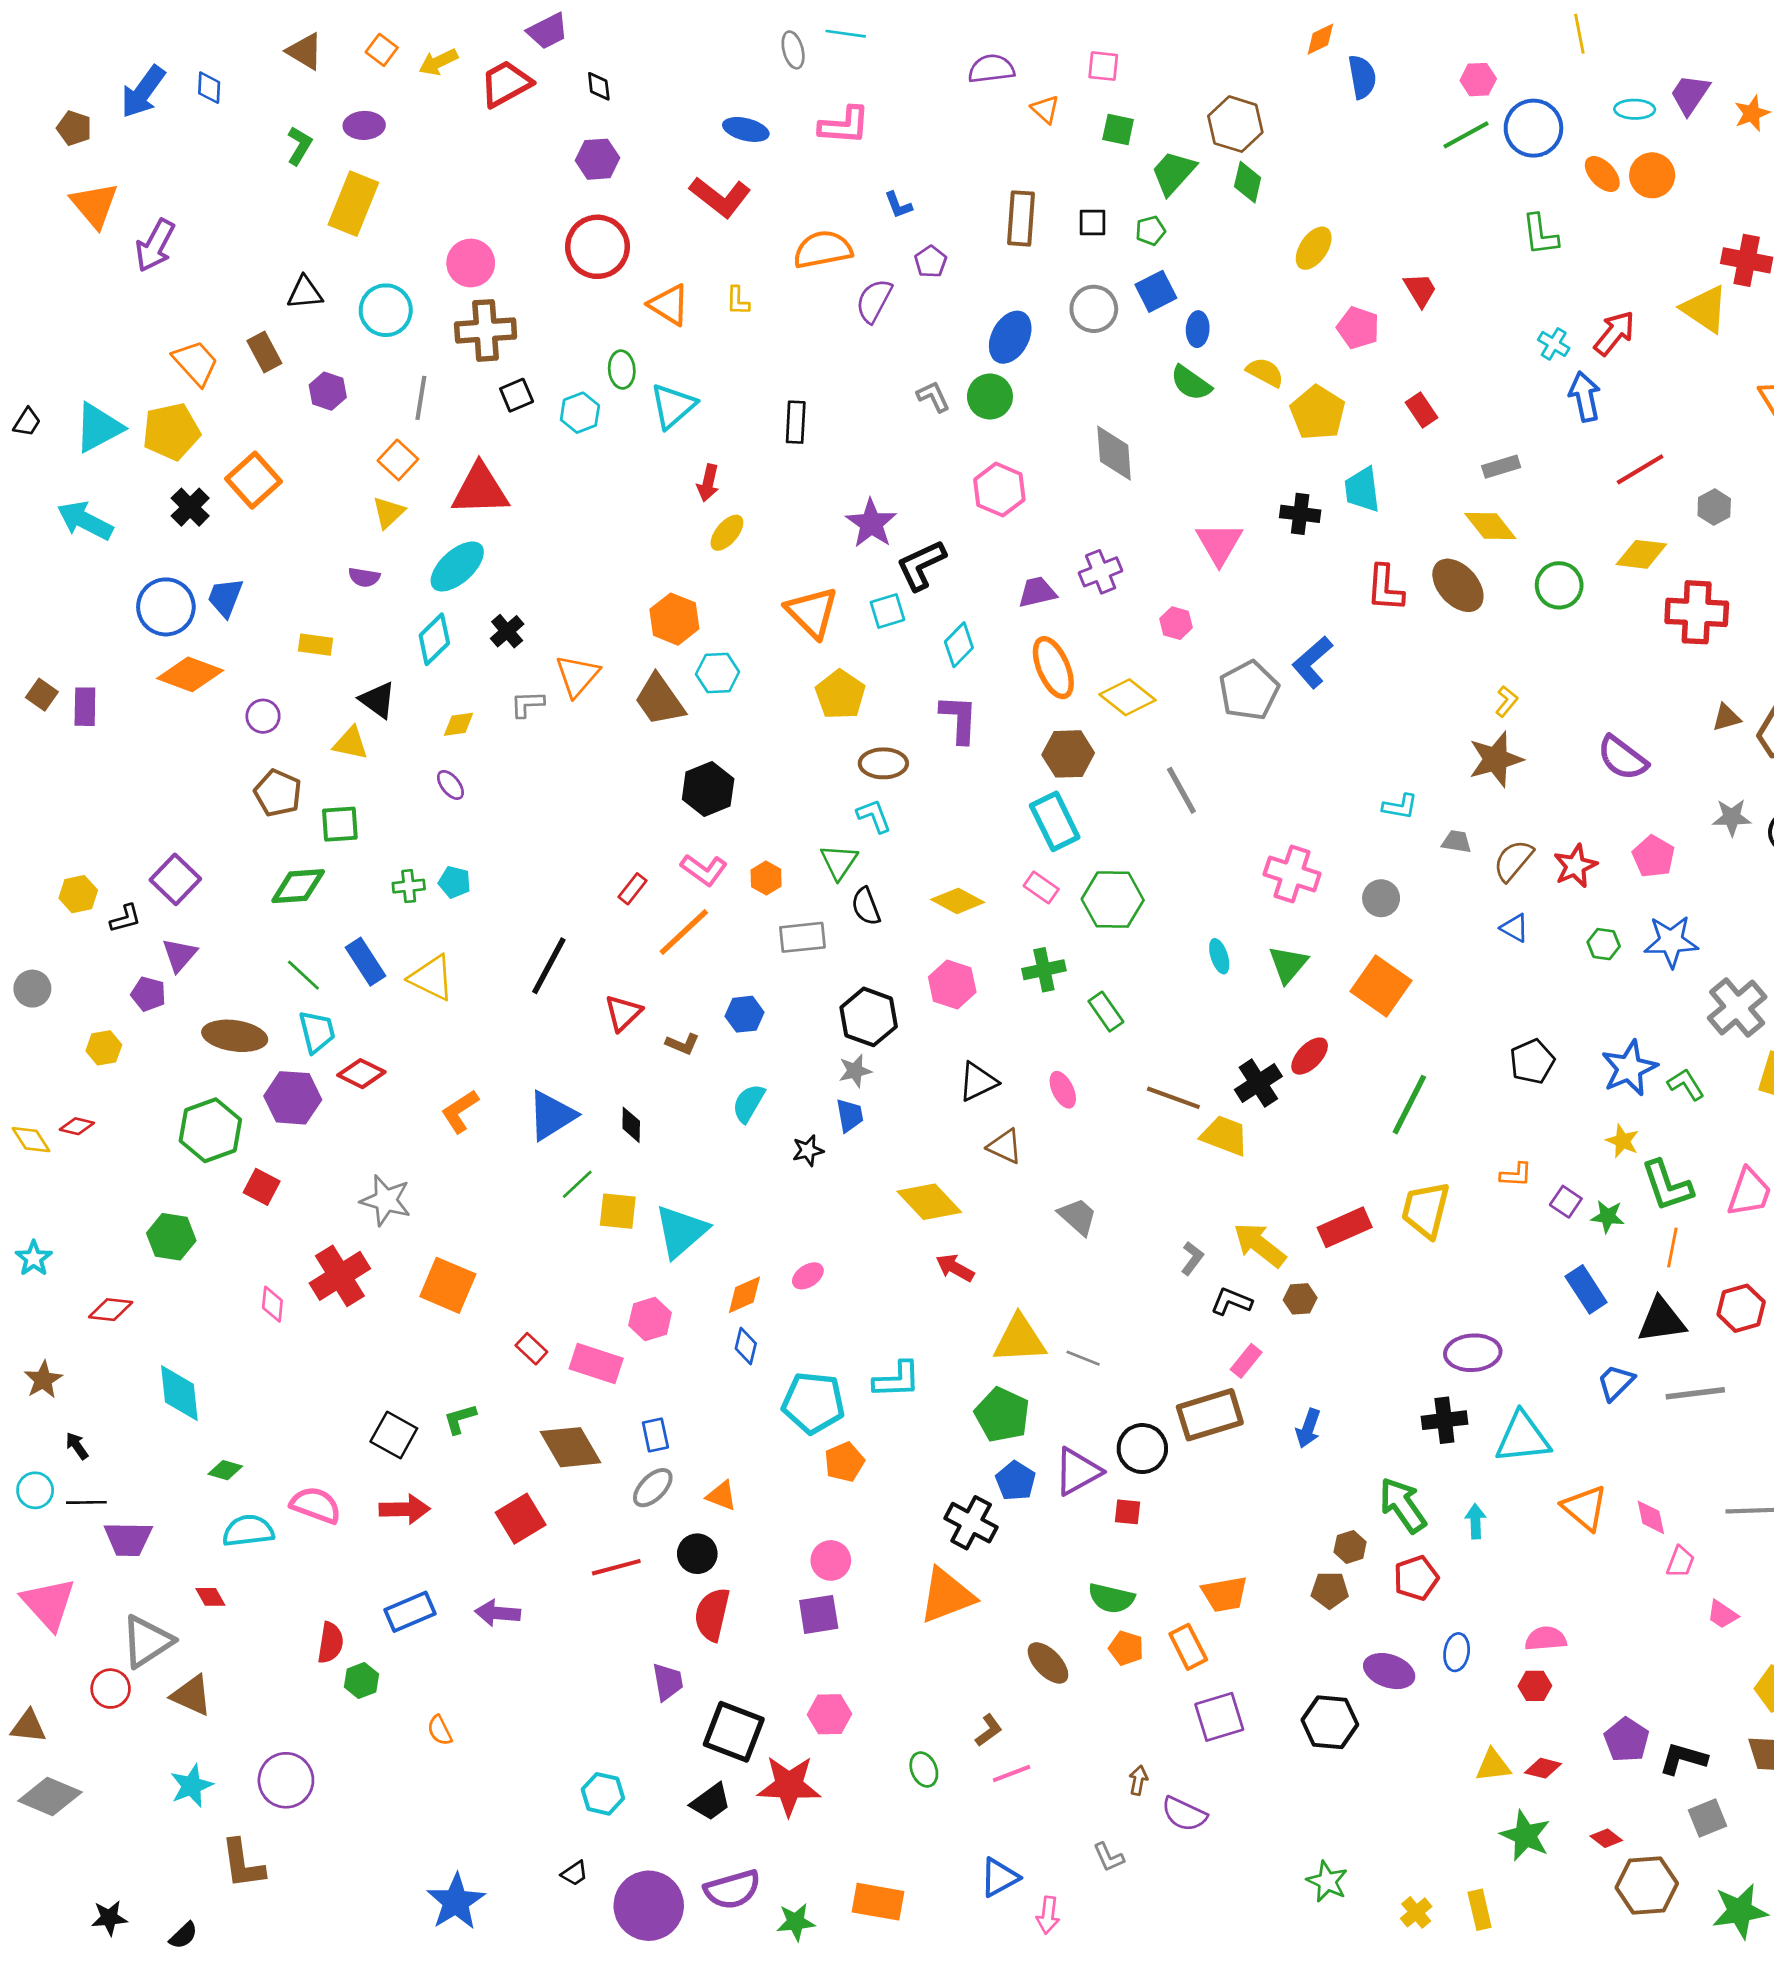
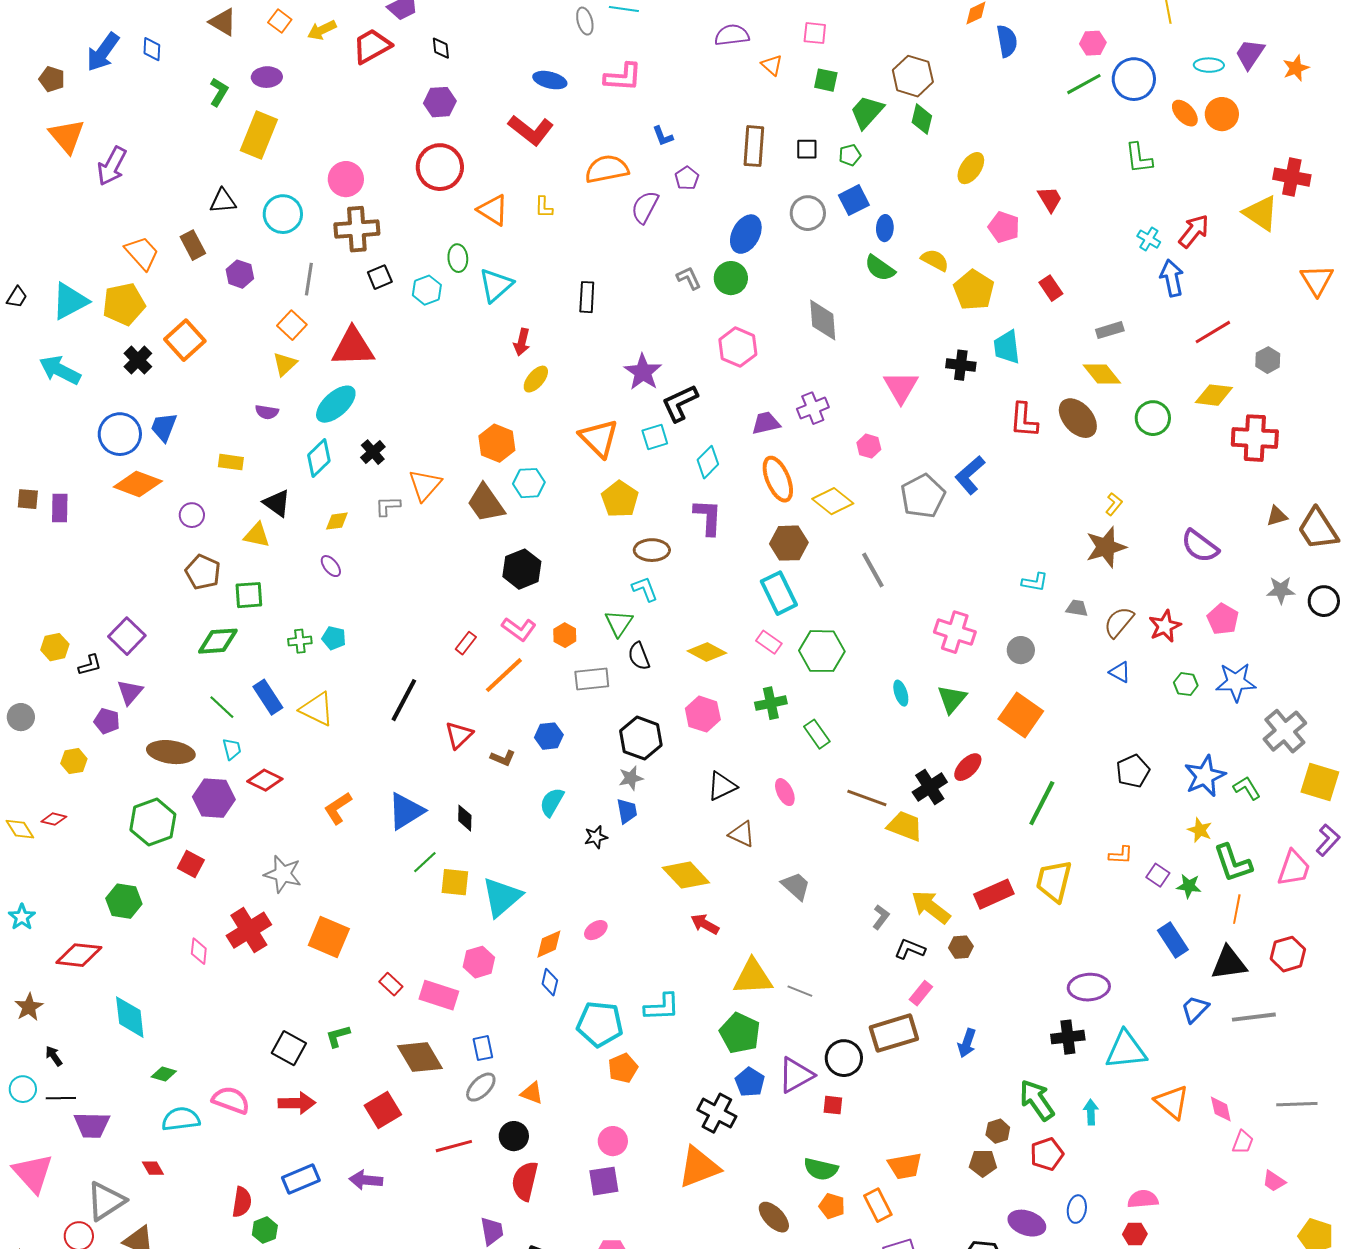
brown square: (42, 695) -> (28, 499), turned -30
cyan trapezoid: (317, 1032) -> (232, 749), size x0.7
red diamond: (111, 1310) -> (79, 955), size x1.4

